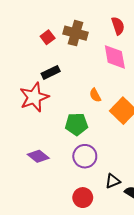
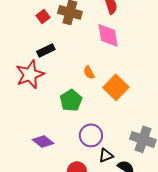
green pentagon: (77, 124) -> (71, 100), turned -30
purple diamond: (38, 156) -> (43, 141), moved
purple circle: (85, 156) -> (91, 135), moved

